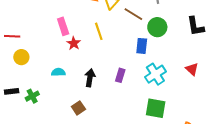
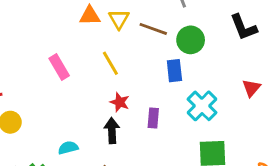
red star: (74, 43) -> (120, 102), moved
red triangle: (192, 69) -> (251, 88), turned 40
cyan semicircle: (58, 72) -> (68, 148), moved

